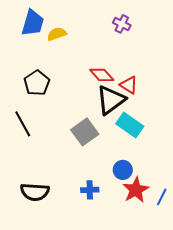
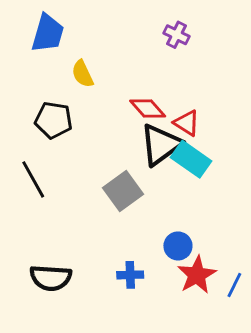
yellow semicircle: (57, 34) -> (82, 74), moved, turned -96
black pentagon: (37, 83) -> (54, 120), turned -30
cyan rectangle: (130, 125) -> (191, 159), moved

